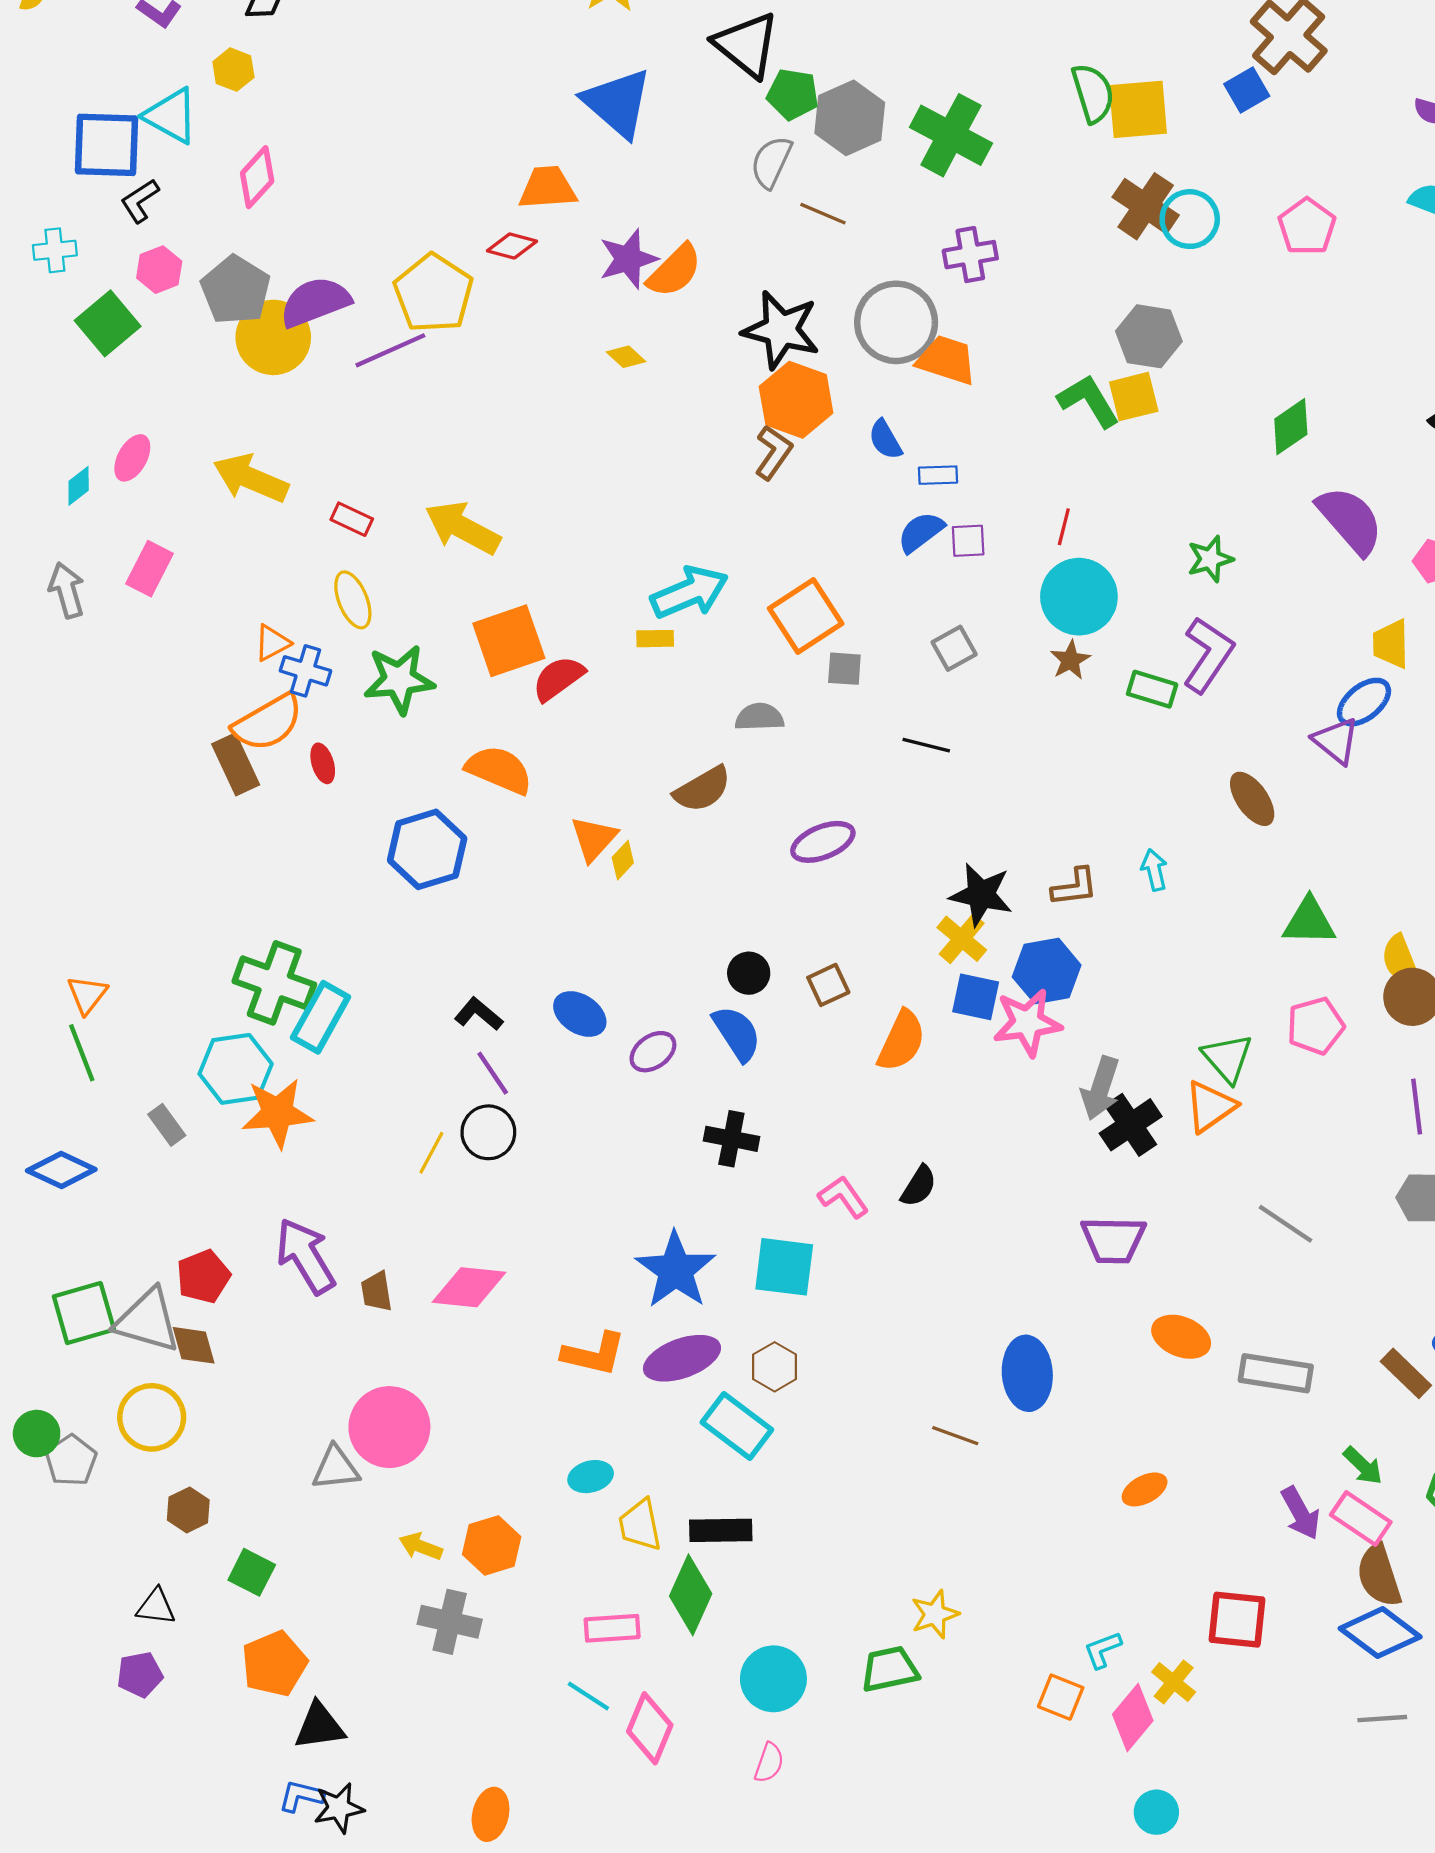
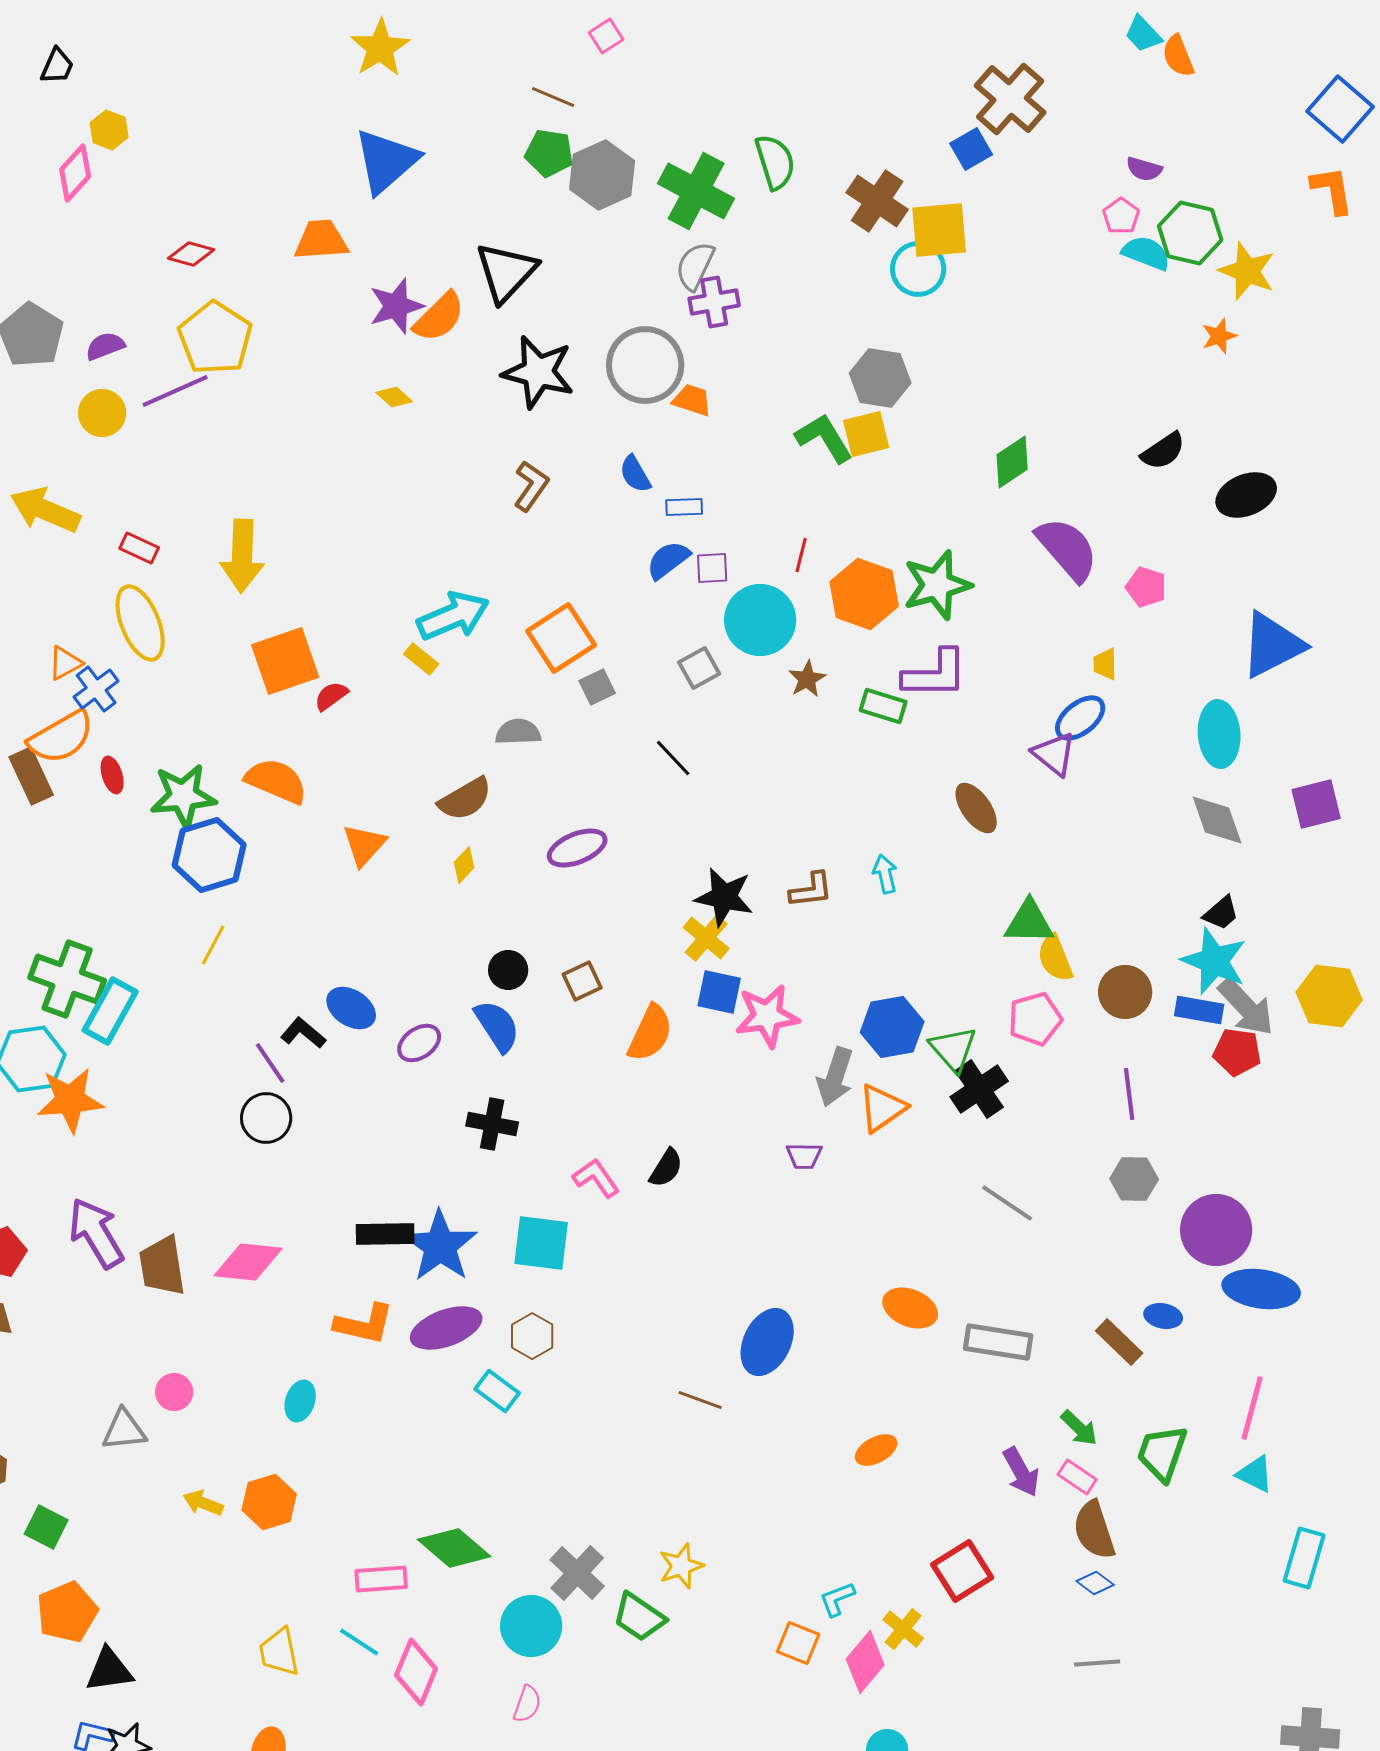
black triangle: (747, 45) -> (506, 272), moved, turned 34
yellow hexagon: (233, 70) -> (109, 130), moved
green semicircle: (1093, 93) -> (775, 162), moved
blue triangle: (617, 103) -> (386, 161), turned 38
yellow square: (1138, 109) -> (939, 230), moved
gray semicircle: (771, 162) -> (695, 266), moved
pink diamond: (257, 177) -> (75, 173), moved
brown cross: (1146, 206) -> (877, 201), moved
brown line: (823, 214) -> (553, 97), moved
pink pentagon: (1307, 227) -> (1121, 216), moved, size x0.7
red diamond: (512, 246) -> (191, 254), moved
purple semicircle: (315, 302) -> (105, 346), size x0.6
yellow circle: (273, 337) -> (102, 413), moved, size x0.7
orange trapezoid: (947, 360) -> (692, 400), size x0.7
orange hexagon: (796, 400) -> (864, 594), moved
yellow arrow: (463, 528) -> (242, 556), turned -116
green star: (1210, 559) -> (937, 585), size x1.6
cyan circle: (1079, 597) -> (760, 620), moved
yellow ellipse: (353, 600) -> (140, 623), size x1.4
yellow rectangle: (655, 639) -> (421, 659), turned 40
yellow trapezoid: (1391, 644) -> (1105, 664), size x0.7
purple L-shape: (1208, 655) -> (935, 674), turned 56
gray square: (844, 669) -> (597, 687), turned -30
blue cross: (305, 671) -> (96, 689), turned 36
red semicircle: (558, 678) -> (331, 696), size x0.7
green star: (399, 679) -> (183, 796), moved
black line: (926, 745) -> (673, 758), turned 33
yellow diamond: (623, 860) -> (464, 865), moved
yellow semicircle: (1401, 960) -> (1055, 958), moved
blue hexagon: (1047, 971) -> (892, 1027), moved
black L-shape: (479, 1014) -> (303, 1033), moved
orange triangle: (1210, 1107) -> (882, 1108), moved
black cross: (1131, 1125) -> (979, 1089), moved
yellow line: (431, 1153) -> (213, 945), moved
purple trapezoid: (1113, 1240) -> (804, 1156), moved, size x0.6
brown trapezoid: (376, 1292) -> (162, 1266), size x1.6
blue ellipse: (1027, 1373) -> (767, 1342), turned 30
cyan rectangle: (737, 1426) -> (497, 1391), size x0.7
pink circle: (389, 1427) -> (174, 1392), size x0.5
cyan ellipse: (591, 1477) -> (300, 1401), moved, turned -57
pink rectangle: (1361, 1519) -> (1077, 1477), size x0.7
yellow trapezoid: (640, 1525) -> (279, 1652), moved
black rectangle: (721, 1530) -> (385, 1234), moved
green diamond: (691, 1595) -> (454, 1548), turned -74
red square: (1237, 1620) -> (962, 1571), turned -38
gray cross: (450, 1622) -> (577, 1573), moved, turned 30
blue diamond: (1380, 1633) -> (1095, 1583), size x0.5
green trapezoid: (890, 1669) -> (639, 1617), turned -134

